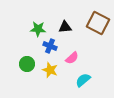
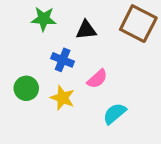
green star: (38, 29) -> (44, 19), moved

